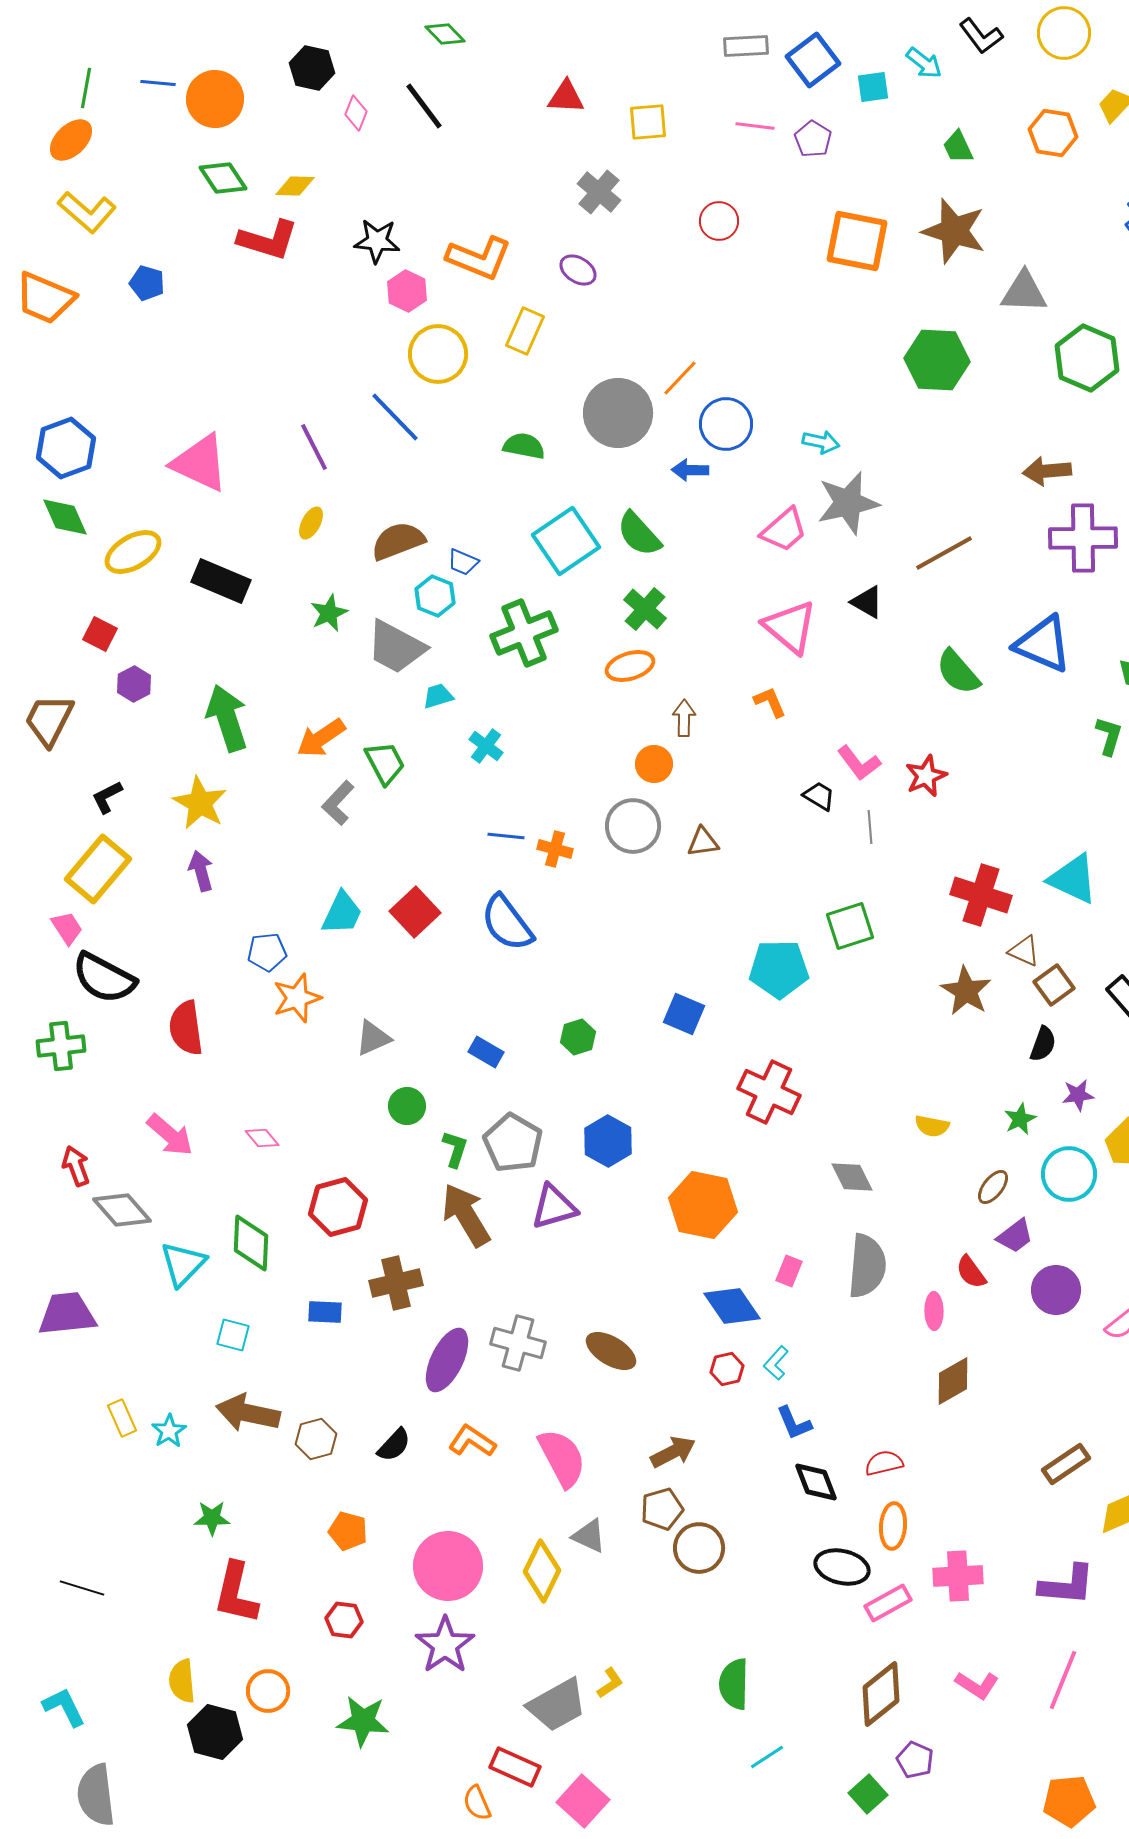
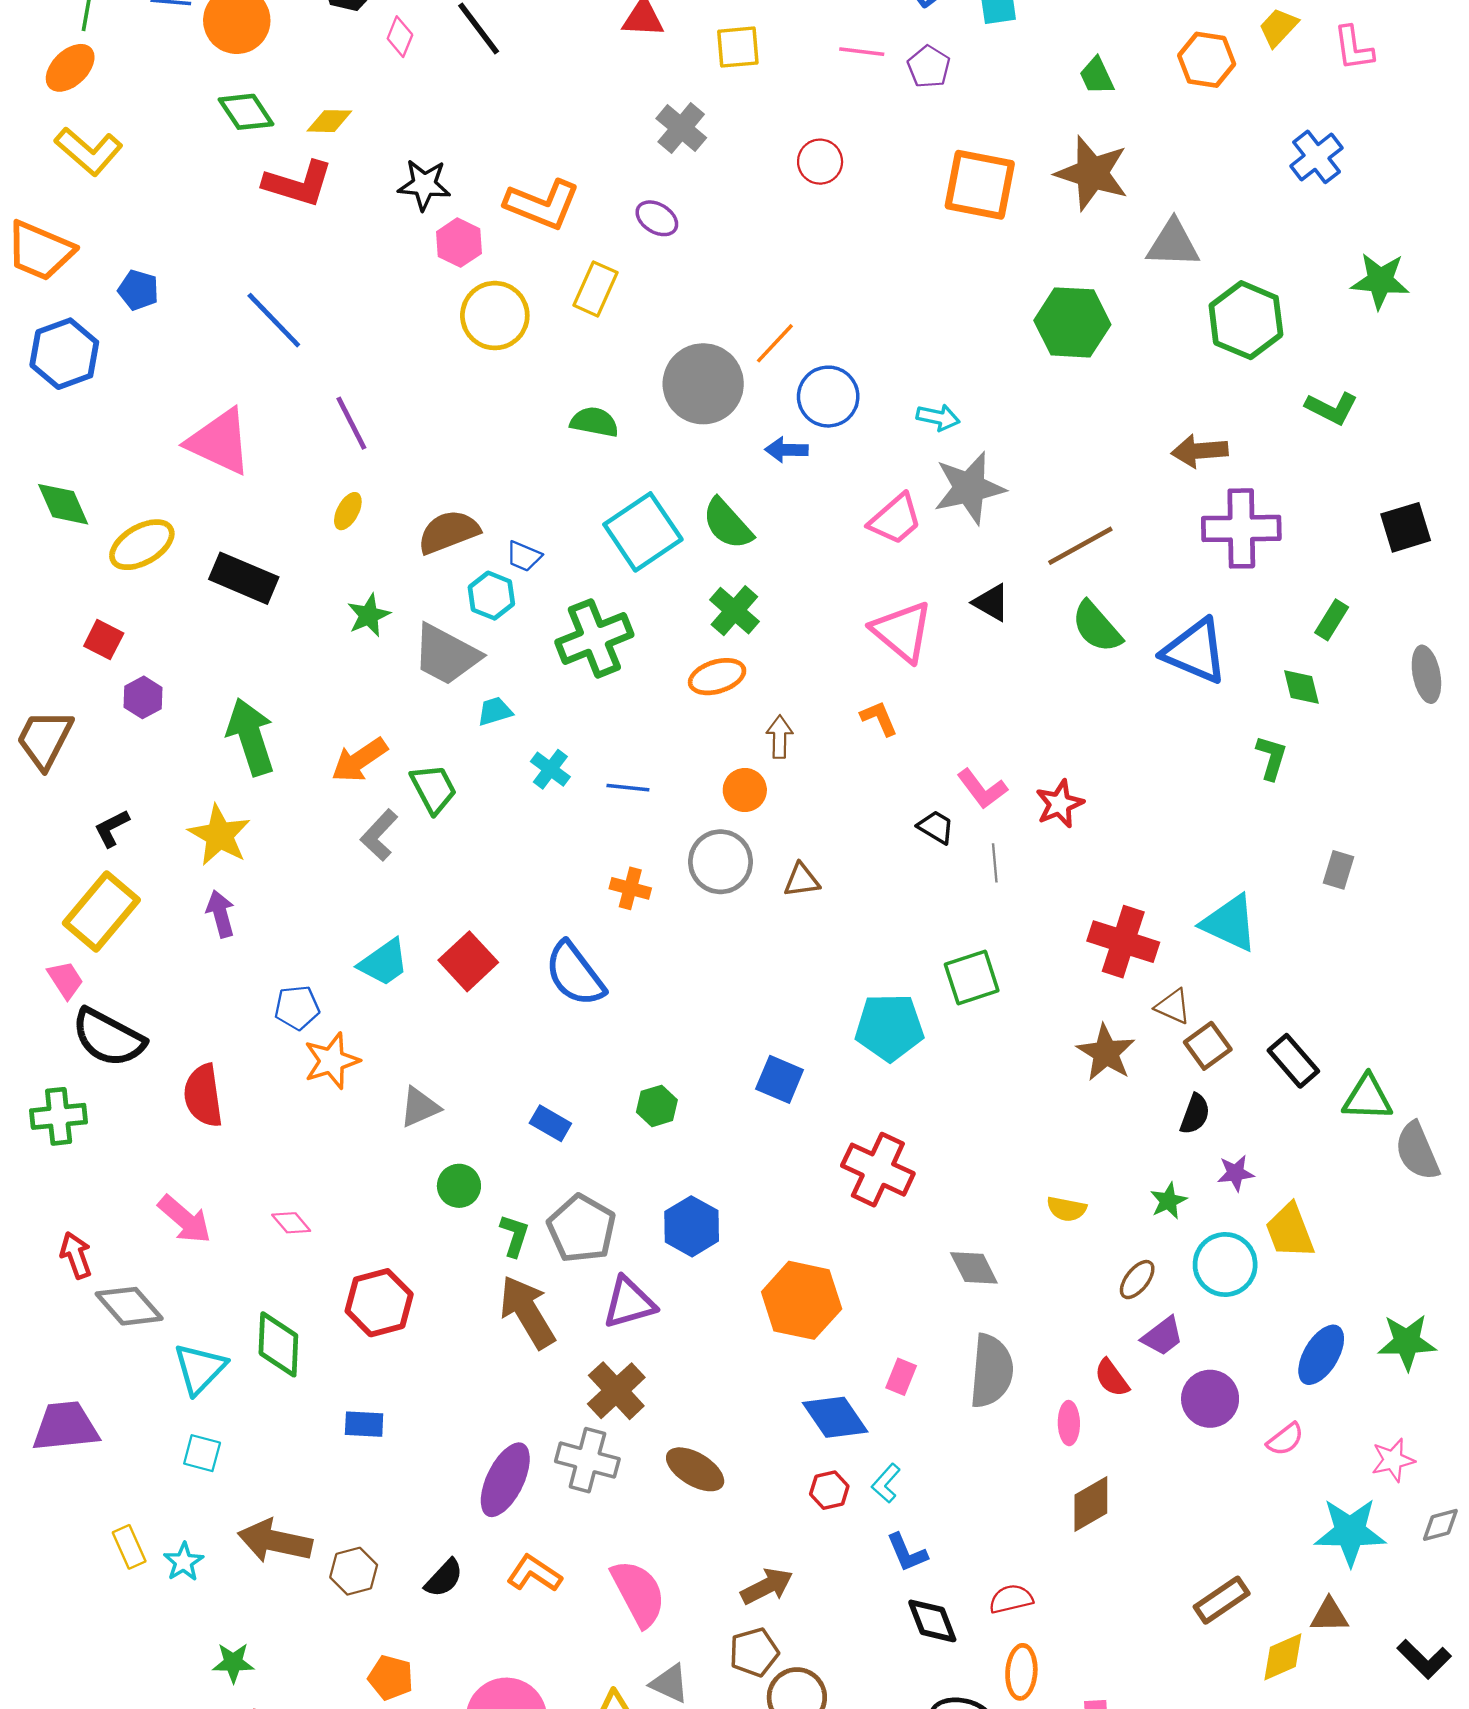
blue pentagon: (147, 283) -> (138, 290), moved
blue line: (395, 417) -> (274, 320), moved
blue hexagon: (66, 448) -> (64, 354), moved
green semicircle: (958, 672) -> (1097, 627), moved
blue line: (506, 836) -> (628, 788), moved
cyan trapezoid: (342, 913) -> (384, 962), turned 30
brown cross: (396, 1283) -> (616, 1391), moved, turned -30
cyan square: (233, 1335) -> (202, 1453), moved

